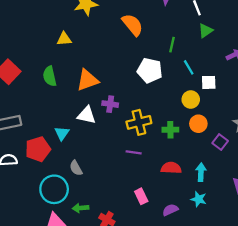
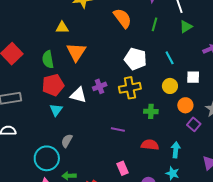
green line: (172, 45) -> (154, 24), moved
orange triangle: (87, 80) -> (76, 52), moved, turned -40
white square: (209, 82) -> (193, 77), moved
purple cross: (110, 104) -> (100, 86), turned -32
yellow cross: (139, 122) -> (130, 88), moved
orange circle: (198, 124) -> (185, 105), moved
red pentagon: (38, 149) -> (53, 85), moved
gray semicircle: (76, 168) -> (67, 141), turned 56

